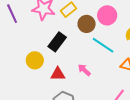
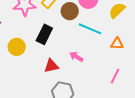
yellow circle: (35, 60) -> (17, 47), moved

